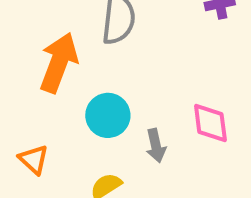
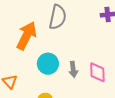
gray arrow: (156, 146) -> (73, 69), moved

